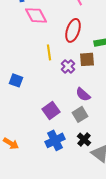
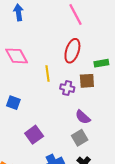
pink diamond: (36, 15) -> (16, 56), moved
purple cross: (68, 66) -> (67, 88), turned -32
purple square: (51, 110) -> (34, 135), moved

